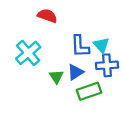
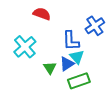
cyan triangle: (101, 45) -> (77, 57), moved
blue cross: (107, 65) -> (95, 26), moved, turned -30

